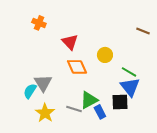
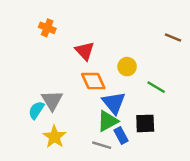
blue triangle: (130, 87) -> (114, 103), moved
gray line: (74, 109) -> (102, 145), moved

